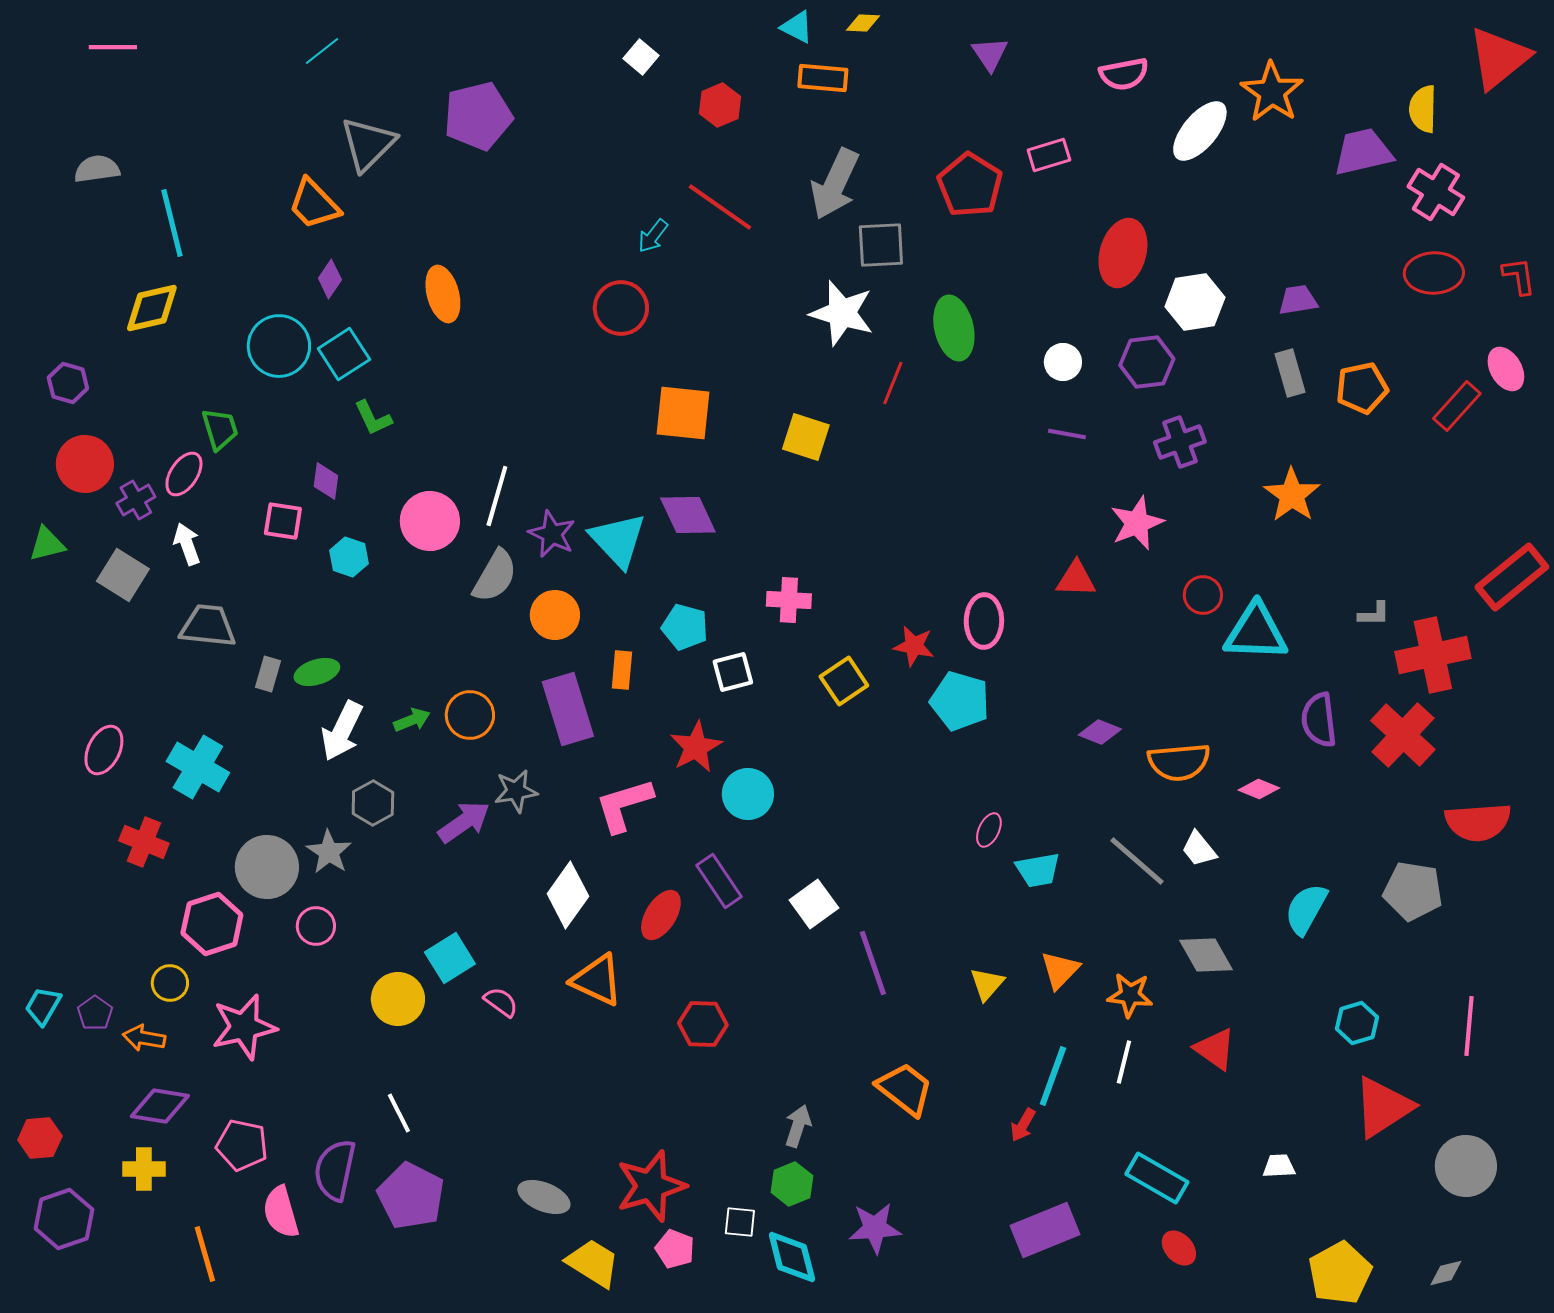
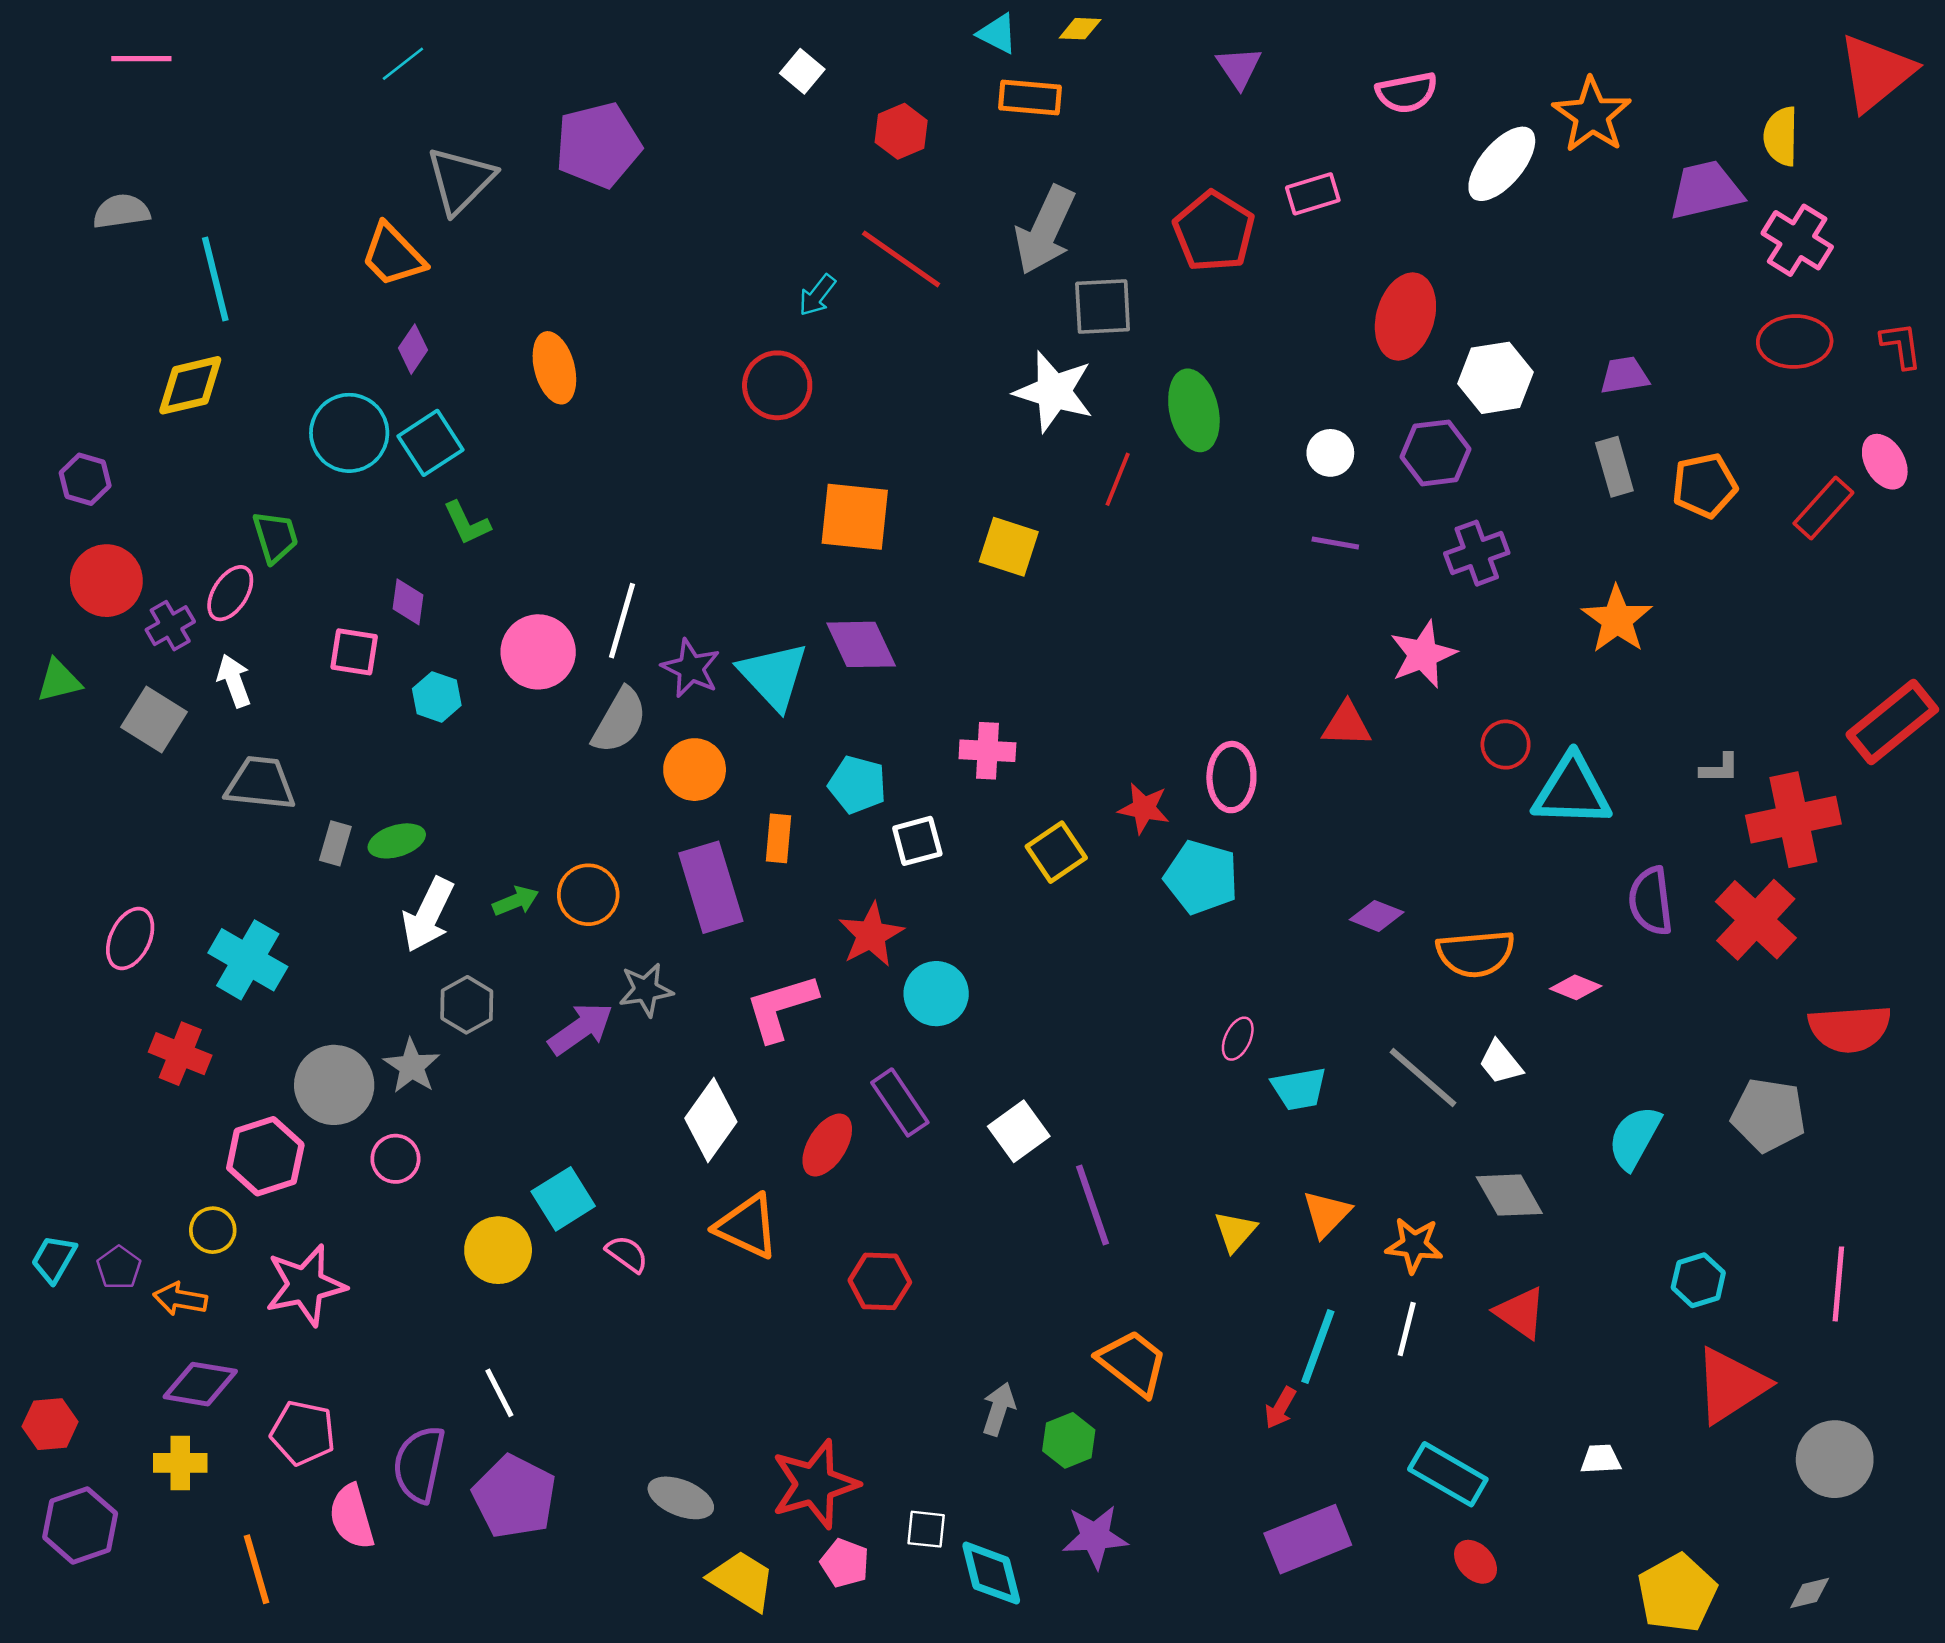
green hexagon: (792, 1184) -> (1069, 1440), moved

